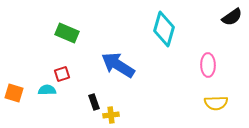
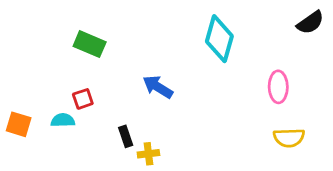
blue arrow: (118, 65) -> (158, 87), size x0.7

